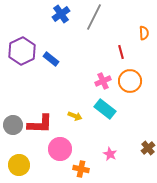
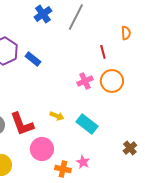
cyan rectangle: (105, 109) -> (87, 124), moved
red L-shape: (40, 124) -> (22, 124), turned 68
pink star: (110, 154) -> (83, 162), moved

